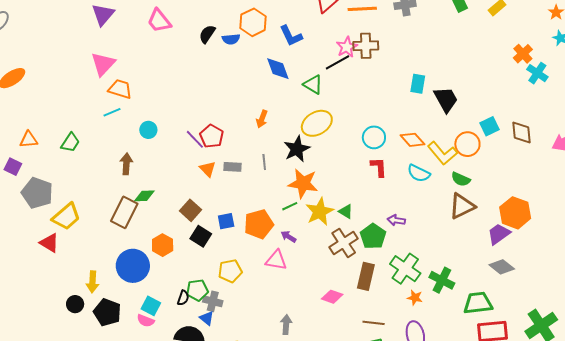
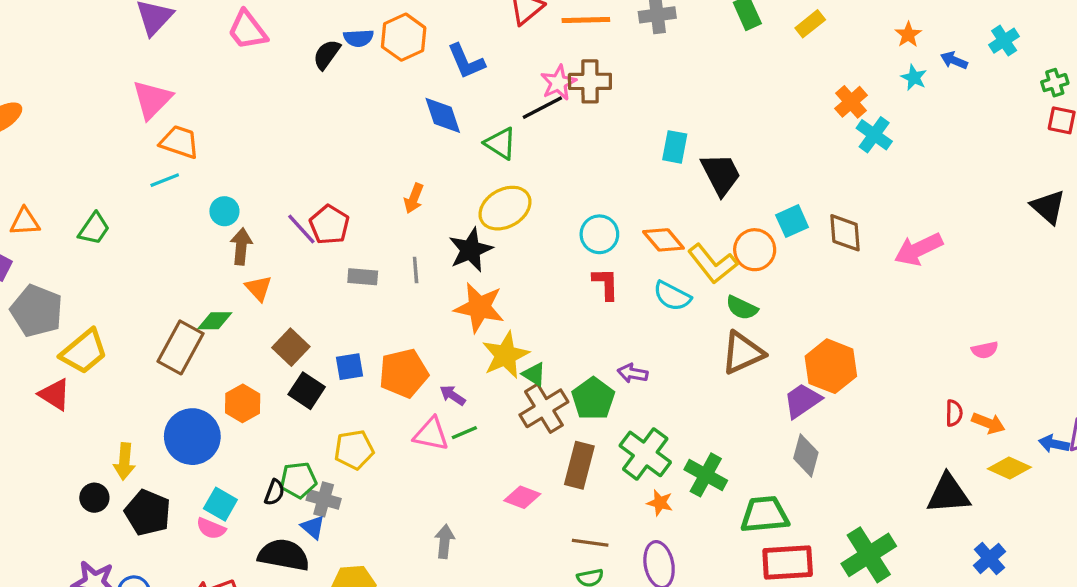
blue semicircle: (231, 39) -> (359, 38), moved
brown arrow: (126, 164) -> (241, 246), moved
orange triangle: (208, 169) -> (258, 288), moved
green line: (290, 206) -> (464, 433), moved
green triangle: (346, 211) -> (534, 374), moved
gray diamond: (502, 267) -> (806, 455), turned 65

